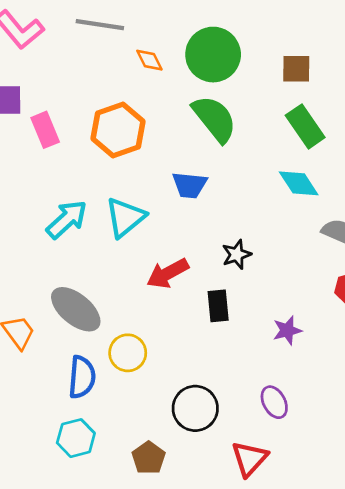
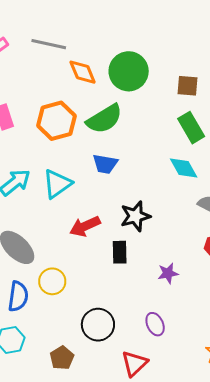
orange diamond: (149, 60) -> (83, 72), size x1.4
green semicircle: (215, 119) -> (104, 119), moved, turned 93
black star: (237, 254) -> (135, 216), size x1.4

